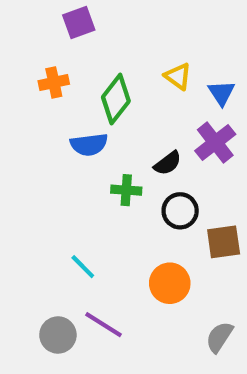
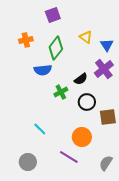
purple square: (79, 22) -> (53, 15), moved
green cross: (126, 190) -> (61, 92), turned -32
purple line: (103, 325) -> (69, 157), moved

